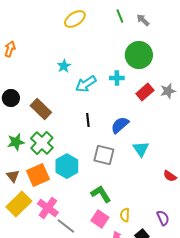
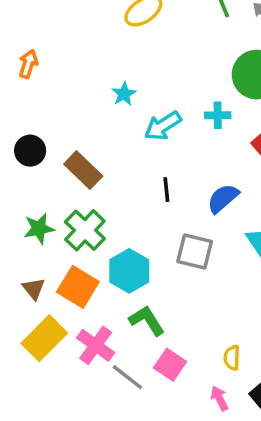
orange square: (38, 175) -> (78, 287), turned -35
green L-shape: (101, 194) -> (147, 321), moved
pink square: (100, 219) -> (170, 365), moved

